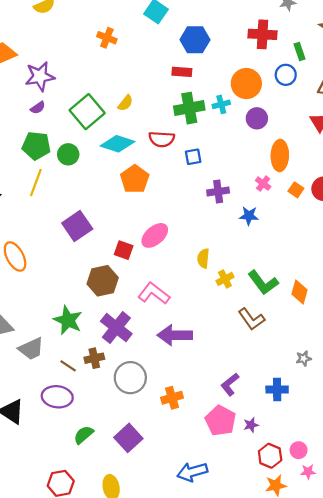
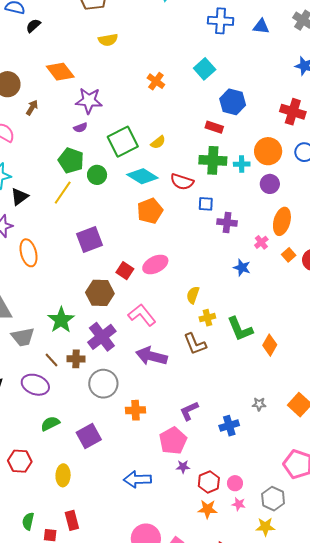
purple cross: (218, 192) -> (227, 223), moved
brown L-shape: (252, 319) -> (195, 344), moved
blue cross: (277, 389) -> (229, 426), turned -30
purple star: (251, 425) -> (183, 467), moved

